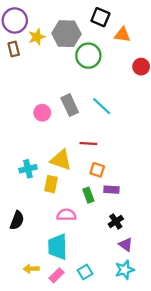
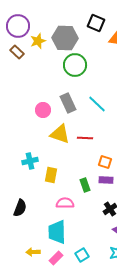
brown rectangle: (14, 49) -> (17, 52), turned -32
green circle: (88, 56) -> (75, 65), moved
yellow triangle: (61, 160) -> (60, 134), moved
orange square: (97, 170) -> (105, 162), moved

